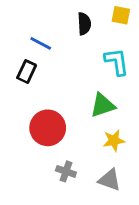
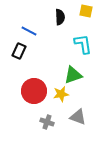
yellow star: (114, 140) -> (61, 94), moved
gray triangle: (110, 180) -> (78, 117), moved

